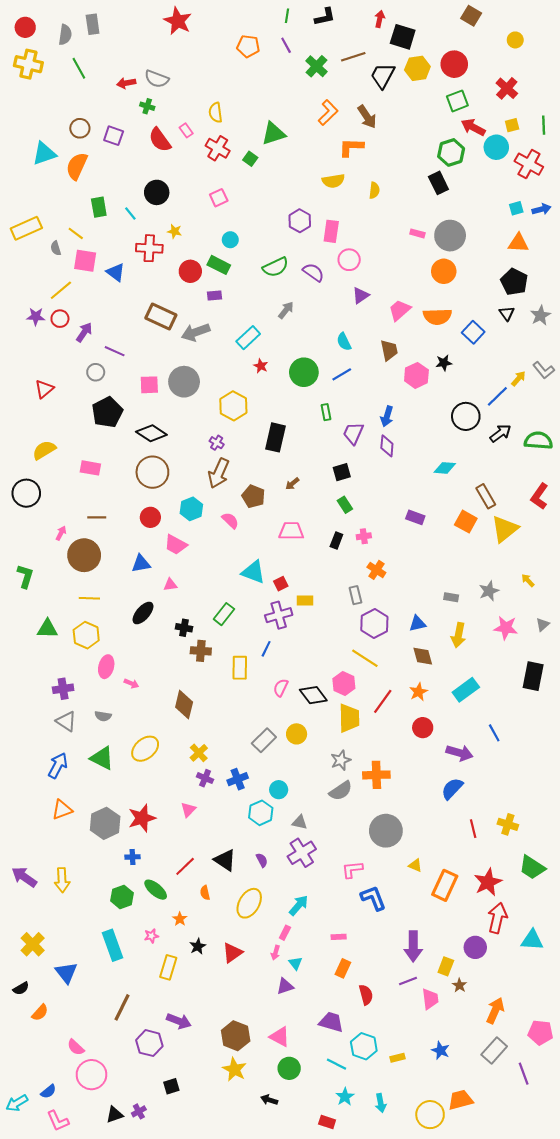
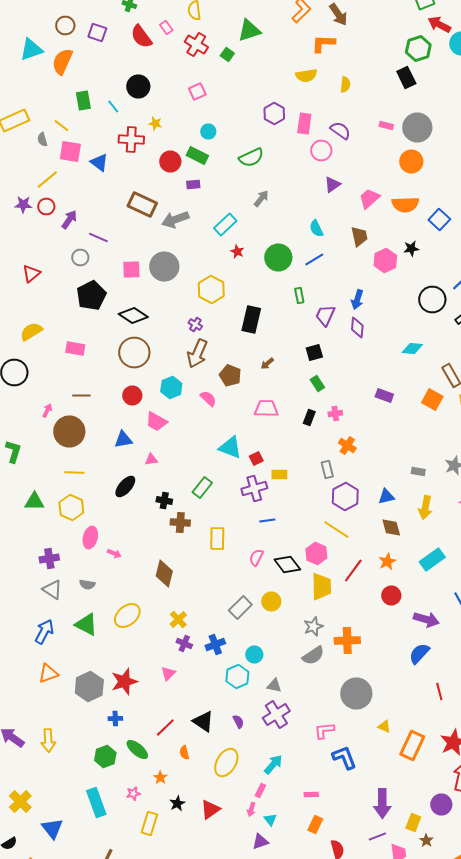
purple semicircle: (313, 272) -> (340, 130), moved
blue line: (266, 649) -> (267, 520), moved, turned 56

